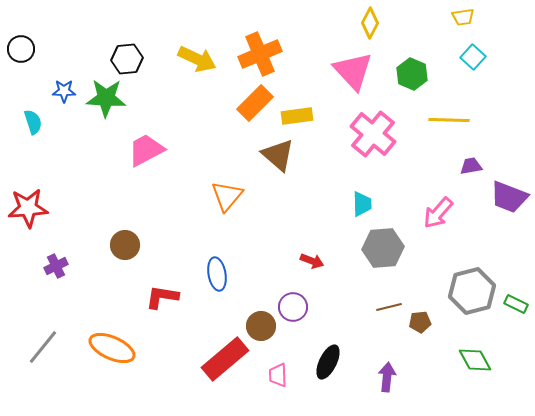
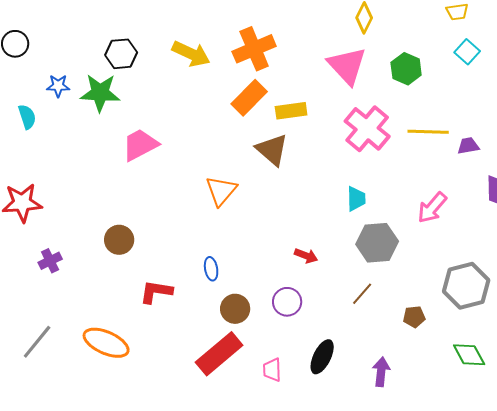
yellow line: (449, 120) -> (428, 132), moved
purple trapezoid: (471, 166) -> (468, 146), moved
blue ellipse: (217, 274) -> (211, 269), size x0.7
brown line: (389, 307) -> (362, 294), moved, turned -35
brown circle: (261, 326) -> (235, 309), moved

